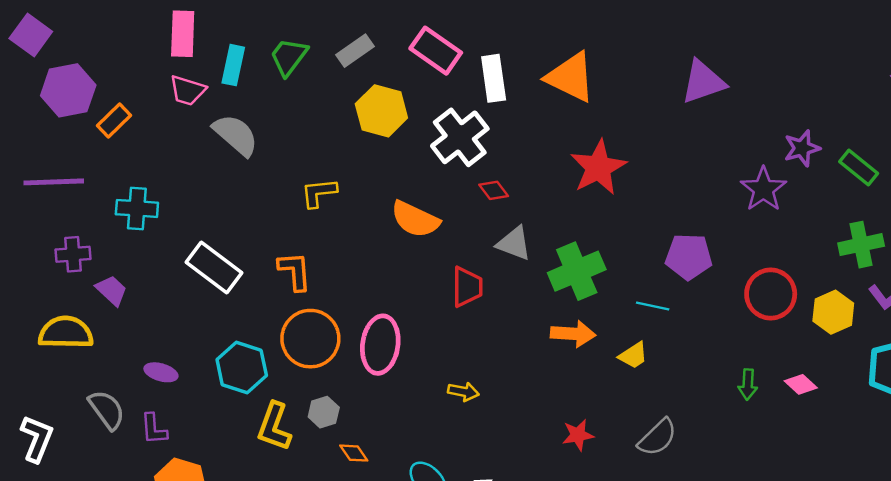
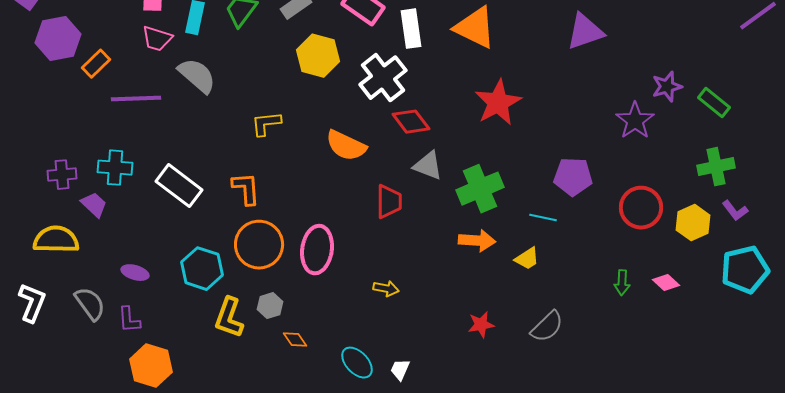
purple line: (54, 182) -> (136, 99), moved
red diamond: (494, 190) -> (411, 122), size x1.5
cyan cross: (137, 208) -> (115, 168), moved
white L-shape: (37, 439) -> (32, 303), moved

